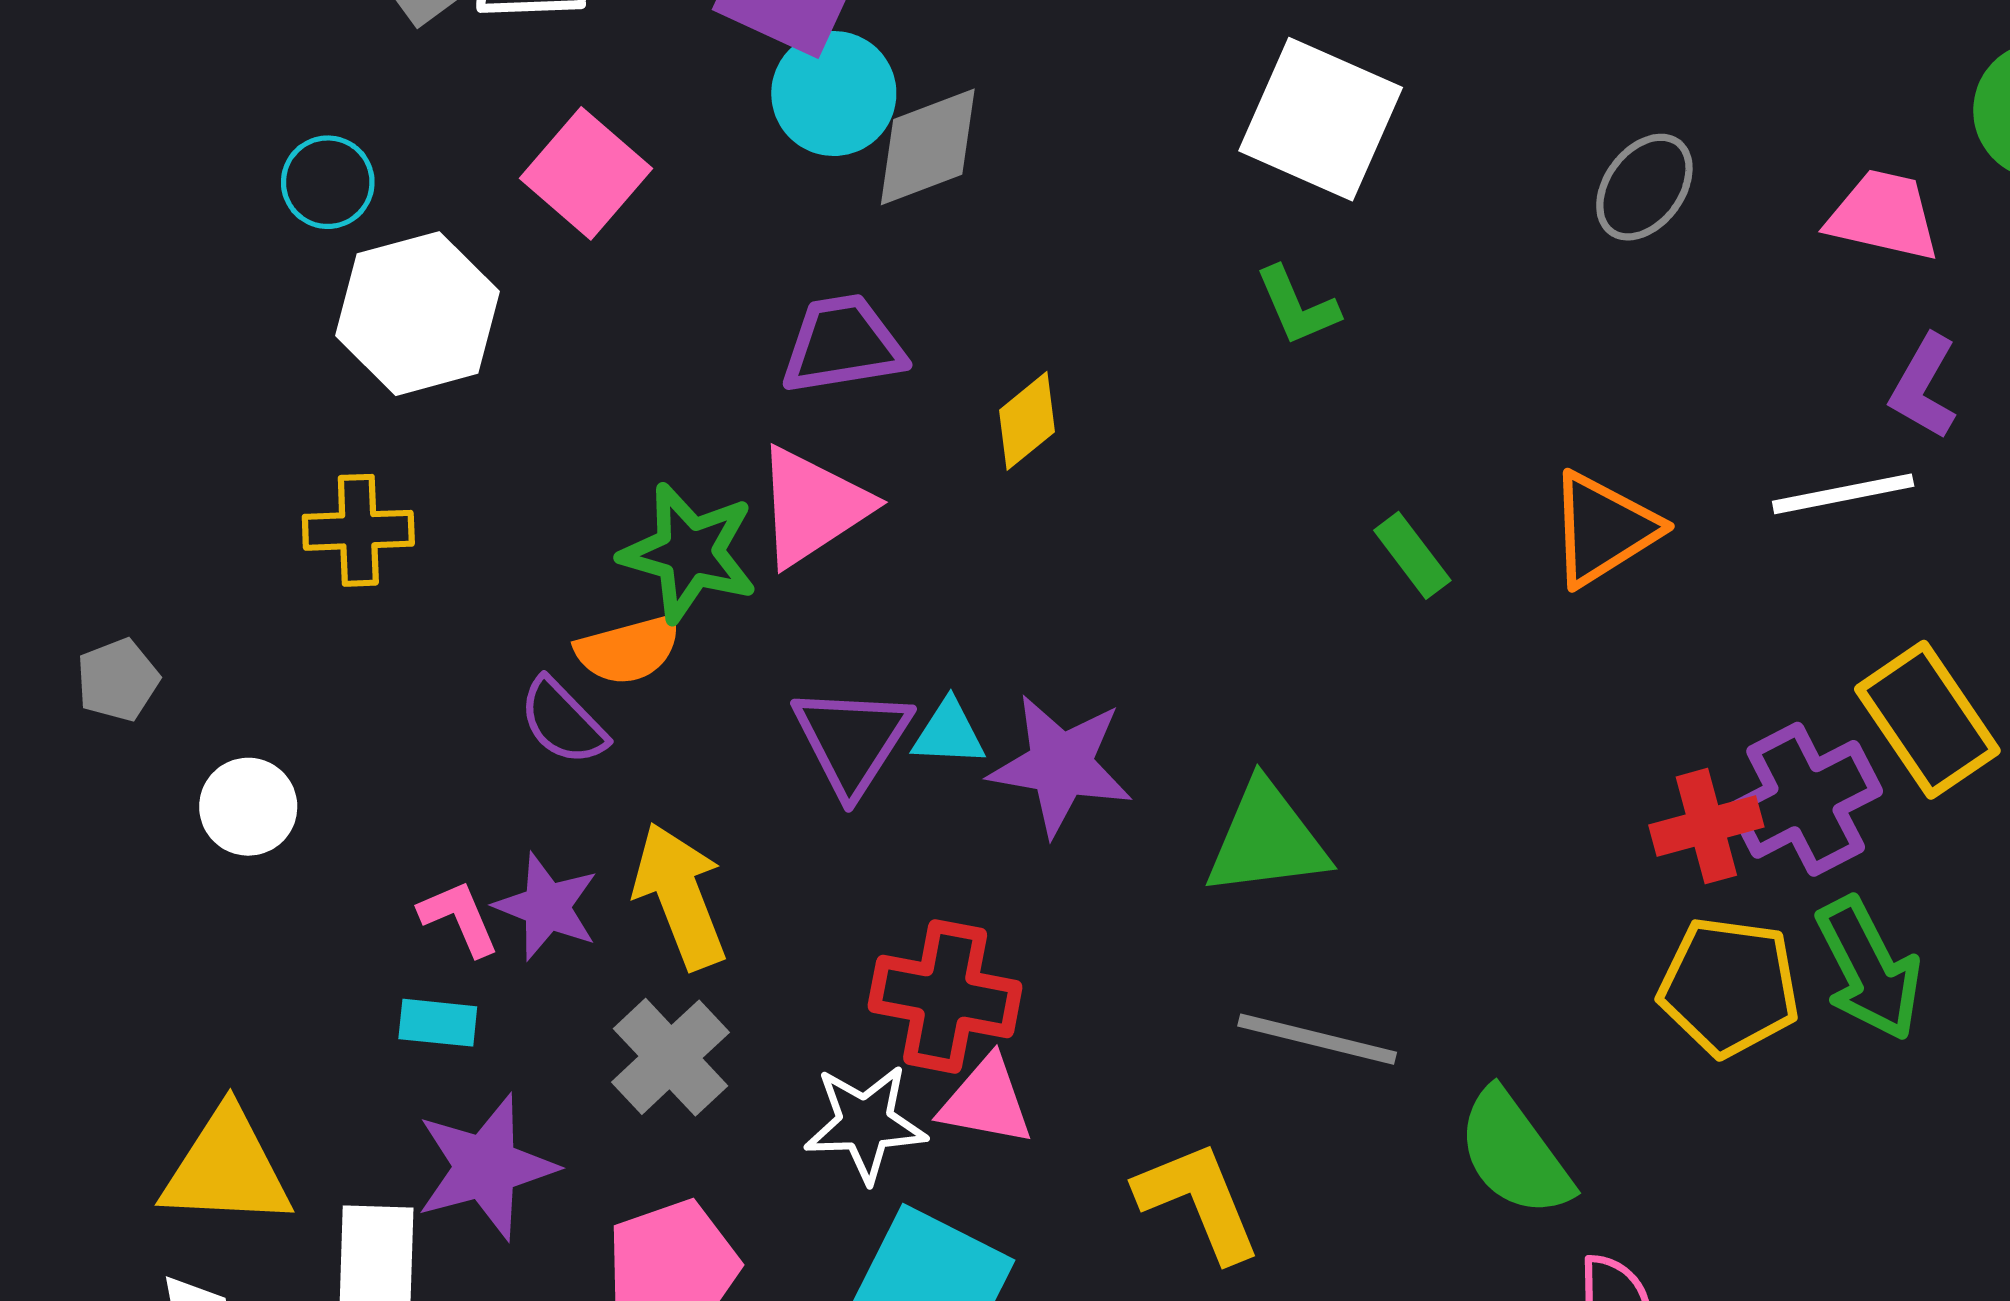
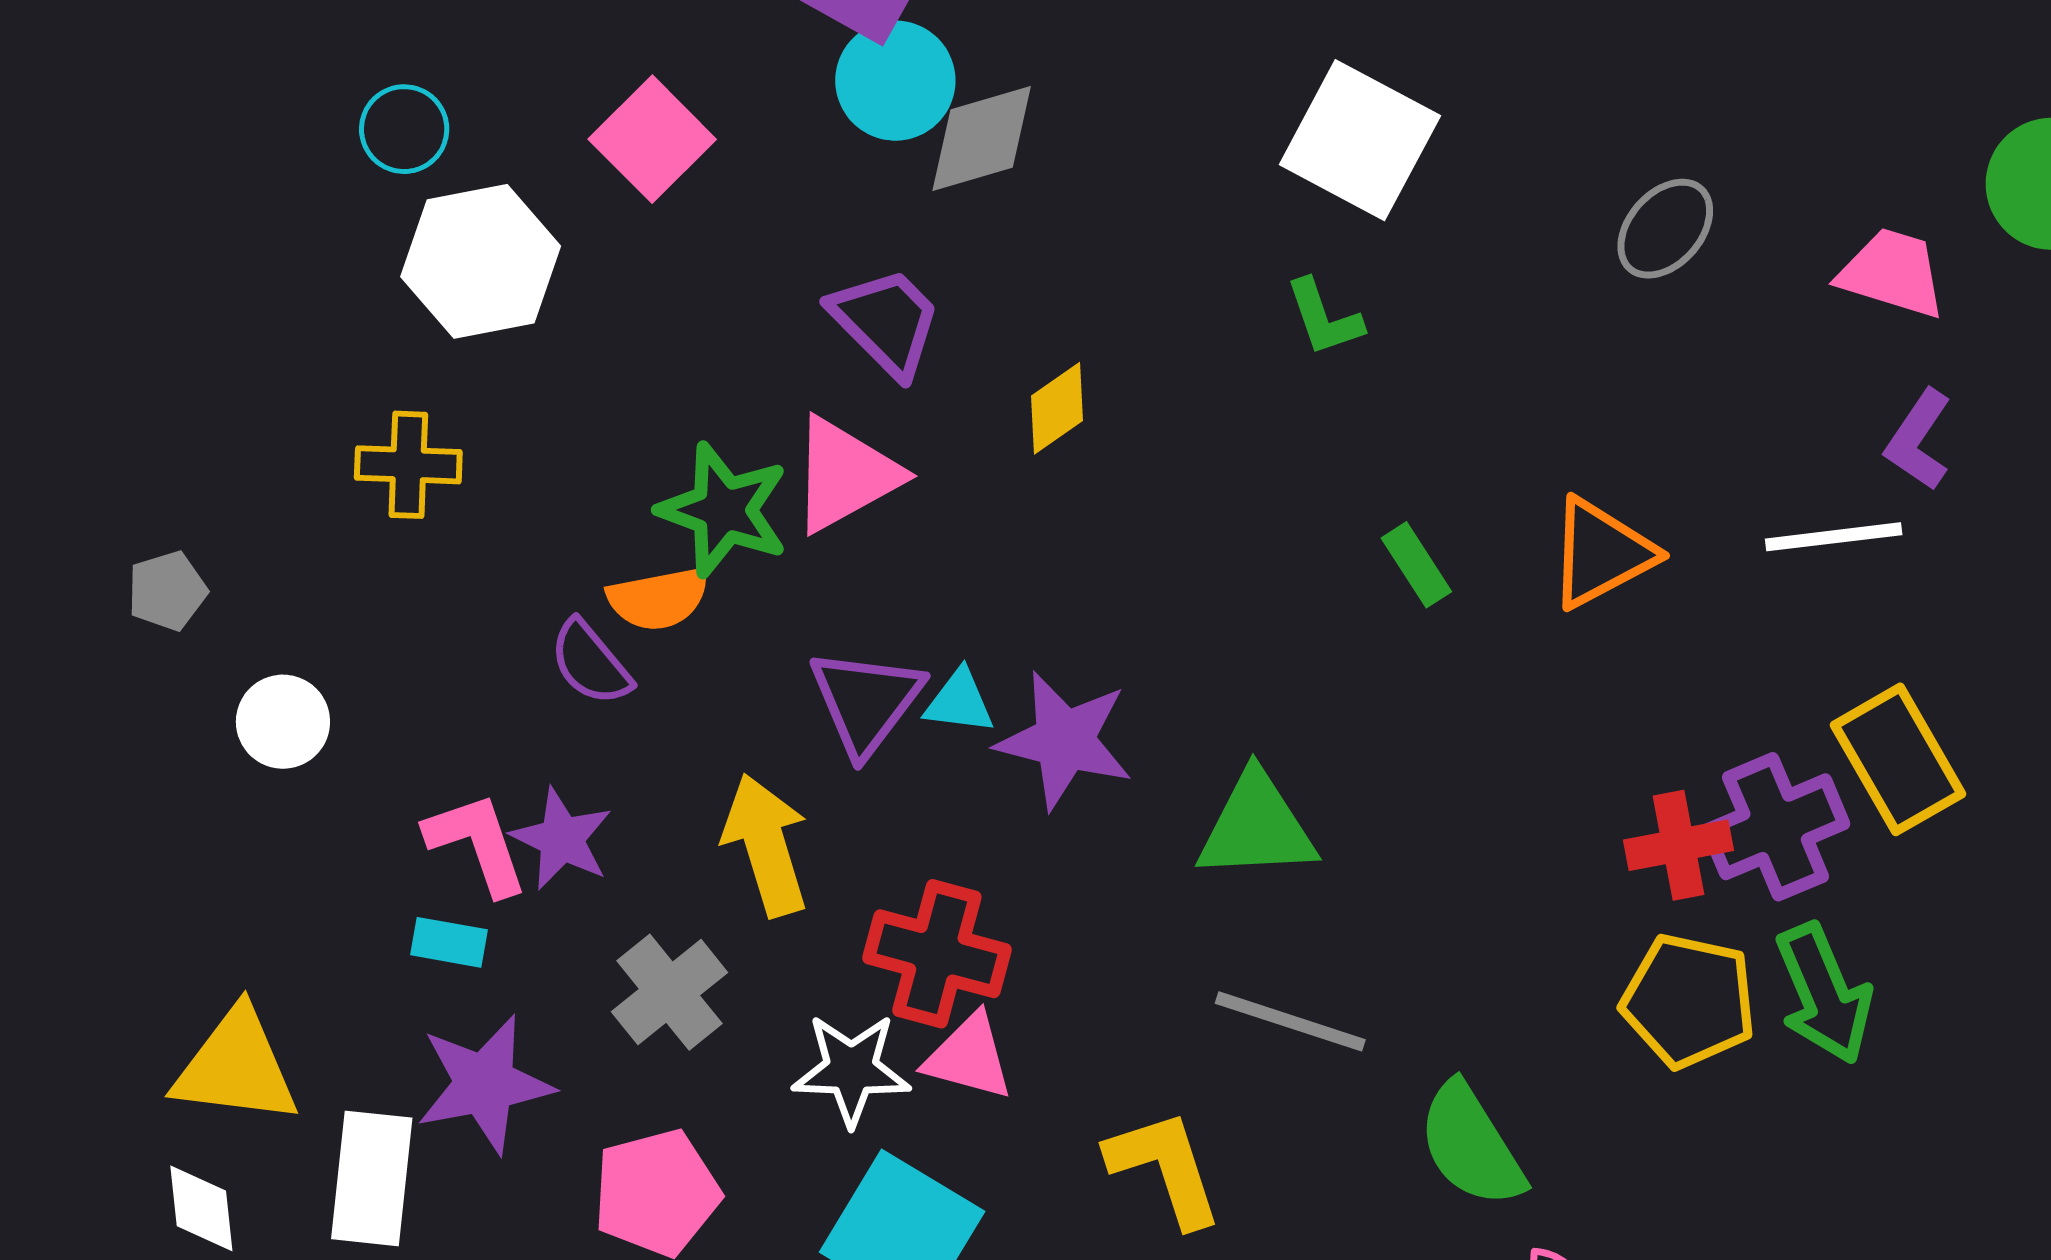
purple trapezoid: (843, 345) -> (886, 322), turned 50
yellow arrow: (680, 896) -> (766, 845), moved
pink L-shape: (459, 918) -> (477, 843), size x1.4

